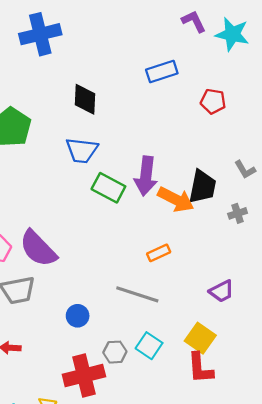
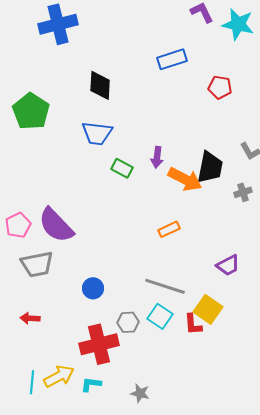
purple arrow: (146, 176) -> (157, 157), size x0.6
green rectangle: (108, 188) -> (122, 168), size x0.7
gray line: (137, 294) -> (165, 286), moved
red L-shape: (200, 368) -> (193, 324), moved, size x0.7

